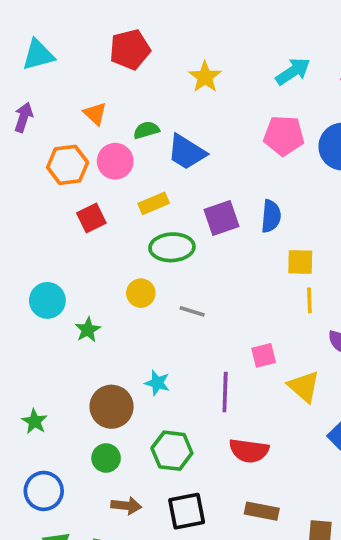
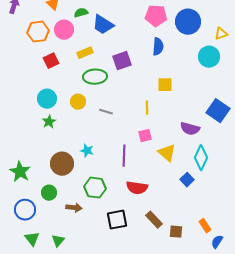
blue semicircle: (271, 216) -> (158, 47), moved
cyan circle: (47, 300) -> (47, 99), moved
yellow line: (309, 300) -> (147, 108), moved
green star: (35, 421) -> (20, 172), size x1.5
green circle: (106, 458) -> (49, 193), moved
brown arrow: (126, 506) -> (74, 208), moved
black square: (187, 511) -> (117, 220), moved
brown rectangle: (262, 511) -> (154, 220), moved, turned 36

